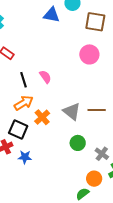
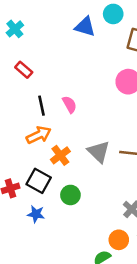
black square: (18, 130) -> (39, 181), moved
green circle: (78, 143) -> (70, 195), moved
blue star: (25, 157) -> (36, 214), moved

